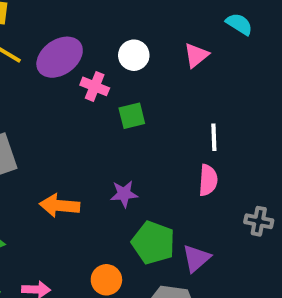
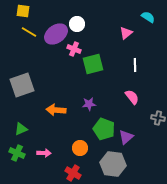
white circle: (134, 55) -> (77, 24), moved
green square: (132, 116) -> (93, 64), size x1.5
white line: (214, 137) -> (135, 65), moved
pink semicircle: (208, 180) -> (132, 97), turned -42

